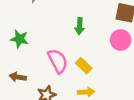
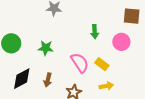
pink circle: (121, 40) -> (121, 42), moved
brown arrow: (18, 77) -> (48, 80), turned -80

